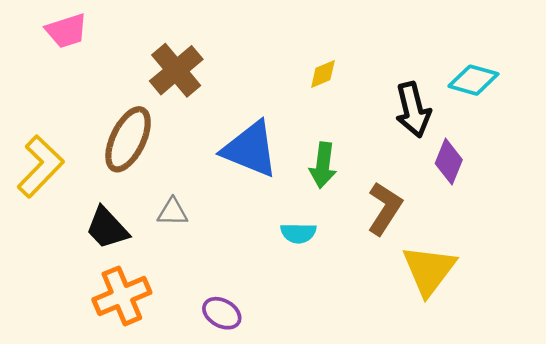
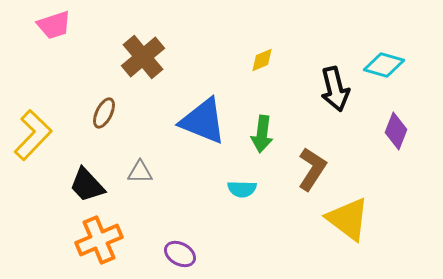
brown ellipse: (128, 139) -> (104, 113), size x0.6
purple diamond: (449, 162) -> (396, 131), moved
yellow triangle: (429, 270) -> (348, 219), turned -30

